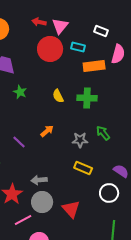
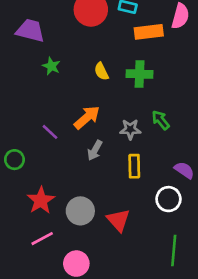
orange arrow: (47, 131) -> (87, 117), size x1.5
yellow rectangle: (83, 168) -> (134, 166), turned 66
gray arrow: (39, 180) -> (95, 150), moved, turned -56
pink line: (23, 220) -> (42, 239), moved

